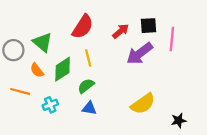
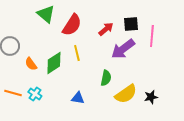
green triangle: (42, 42) -> (46, 14), moved
green semicircle: (86, 86) -> (106, 78), moved, turned 140
orange line: (20, 91) -> (13, 93), moved
cyan cross: (50, 105) -> (35, 94), moved, turned -32
black star: (179, 120) -> (151, 97), moved

